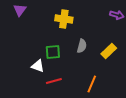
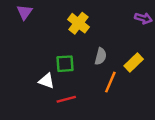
yellow cross: (64, 19) -> (78, 23), turned 30
orange line: (92, 84) -> (110, 82), moved

